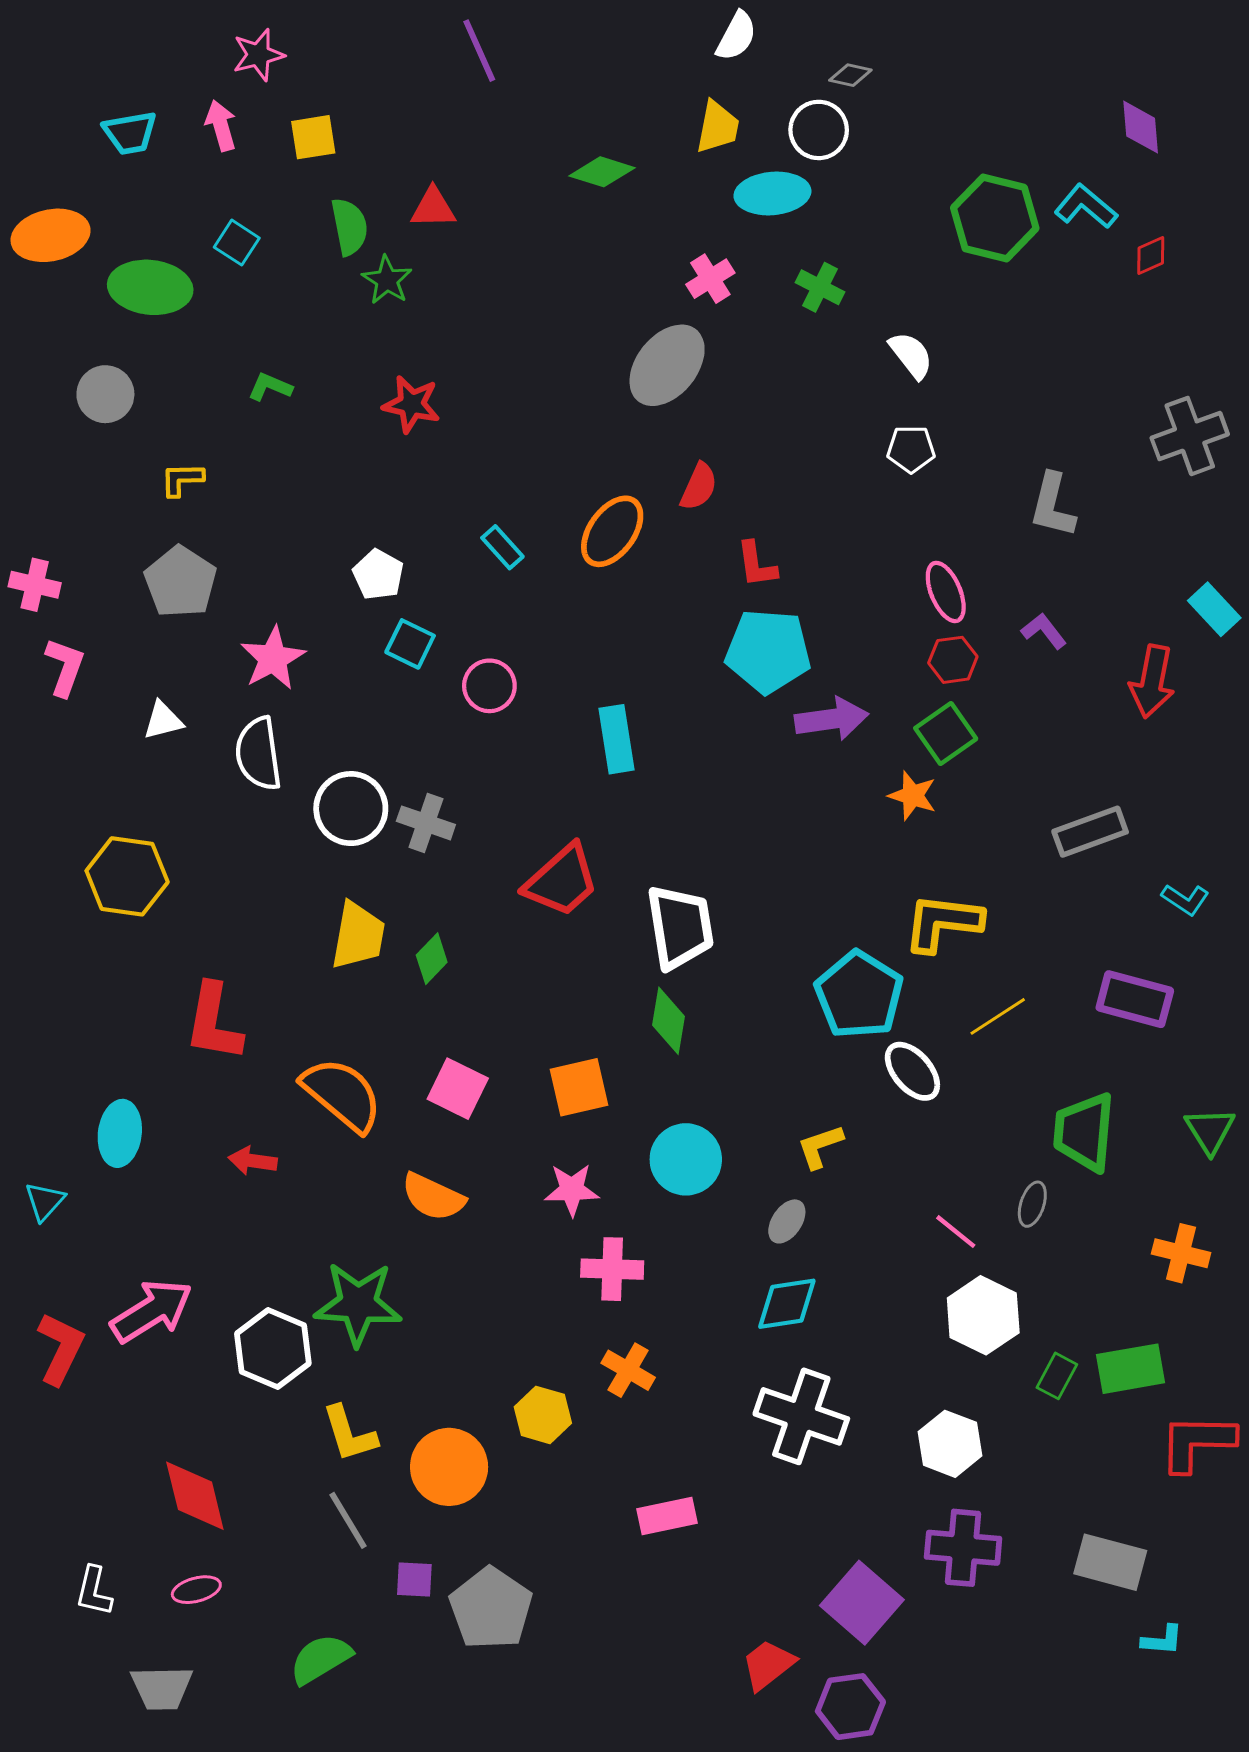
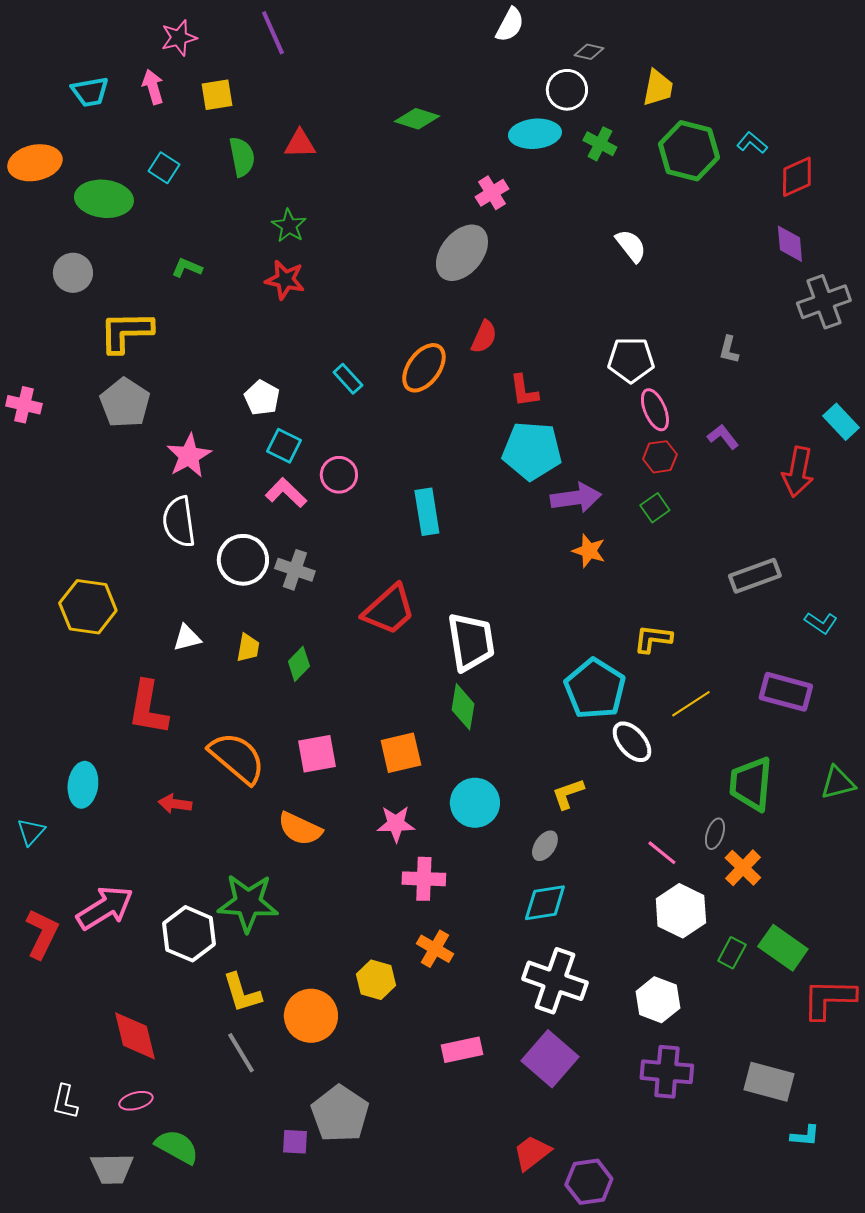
purple line: (479, 51) -> (273, 33), moved
yellow trapezoid: (718, 127) -> (658, 88), moved
purple diamond: (1141, 127) -> (790, 244), moved
cyan L-shape: (1086, 206) -> (752, 143), size x0.7
red diamond: (1151, 256) -> (797, 177), size x1.5
green star: (387, 280) -> (289, 226), moved
green cross: (820, 287) -> (600, 144), moved
white pentagon: (911, 449) -> (631, 360), moved, size x1.4
yellow L-shape: (182, 479) -> (126, 332), size x1.8
gray L-shape: (1053, 505) -> (729, 350), size x0.6
pink L-shape: (65, 667) -> (286, 493), moved, turned -66
white triangle: (163, 720) -> (187, 638), moved
green square: (946, 733) -> (655, 508), size x0.7
orange star: (912, 796) -> (589, 551), moved
yellow L-shape: (943, 923) -> (653, 639), size x0.7
yellow trapezoid: (358, 936) -> (248, 648), size x0.6
pink square: (458, 1089) -> (317, 754), turned -36
green triangle: (1210, 1130) -> (838, 783), turned 48
orange cross: (1181, 1253) -> (743, 868), moved, turned 30
green rectangle: (1130, 1369) -> (783, 948), turned 45
purple square: (414, 1580) -> (295, 1142), moved
purple square: (862, 1603) -> (550, 1059), moved
green semicircle: (321, 1659) -> (177, 1147), moved, turned 60

